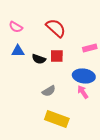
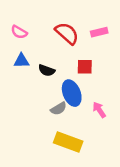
pink rectangle: (90, 48) -> (99, 32), moved
red square: (57, 56) -> (85, 67), moved
blue ellipse: (84, 76) -> (72, 93), moved, turned 60

